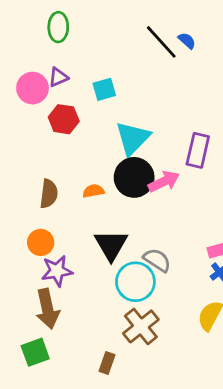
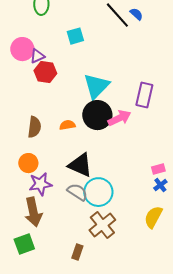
purple triangle: (58, 77) -> (37, 56), moved
cyan square: (104, 89) -> (75, 36), moved
black triangle: (111, 245) -> (80, 165), turned -36
gray semicircle: (157, 260) -> (77, 192), moved

